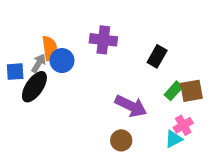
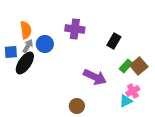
orange semicircle: (50, 48) -> (26, 30), moved
brown square: (191, 91) -> (139, 66), turned -30
brown circle: (121, 140) -> (77, 106), moved

